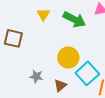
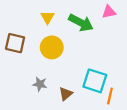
yellow circle: (68, 57) -> (52, 47), moved
cyan square: (87, 73) -> (95, 81), turned -30

